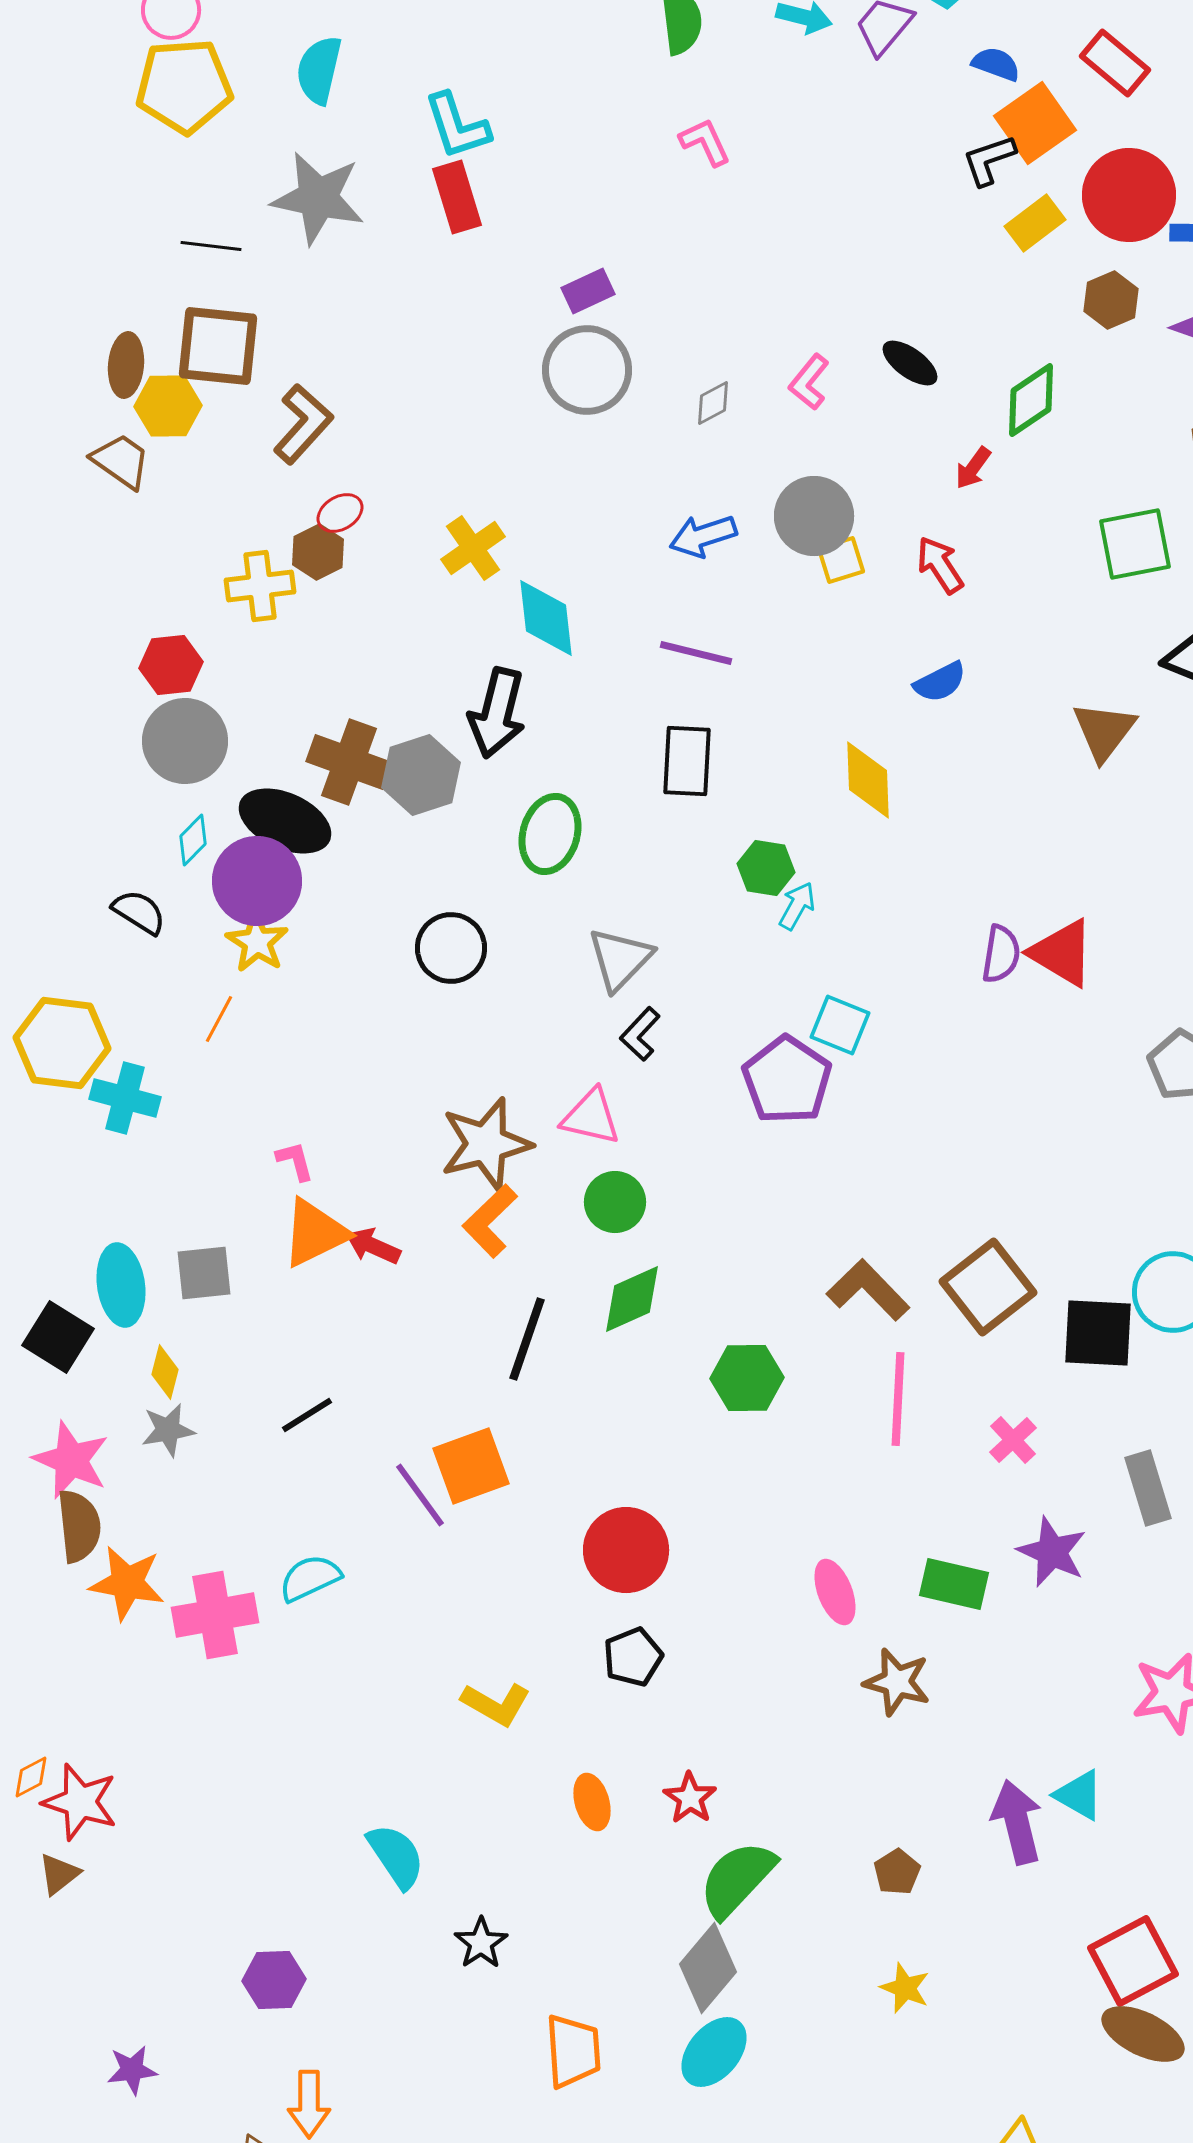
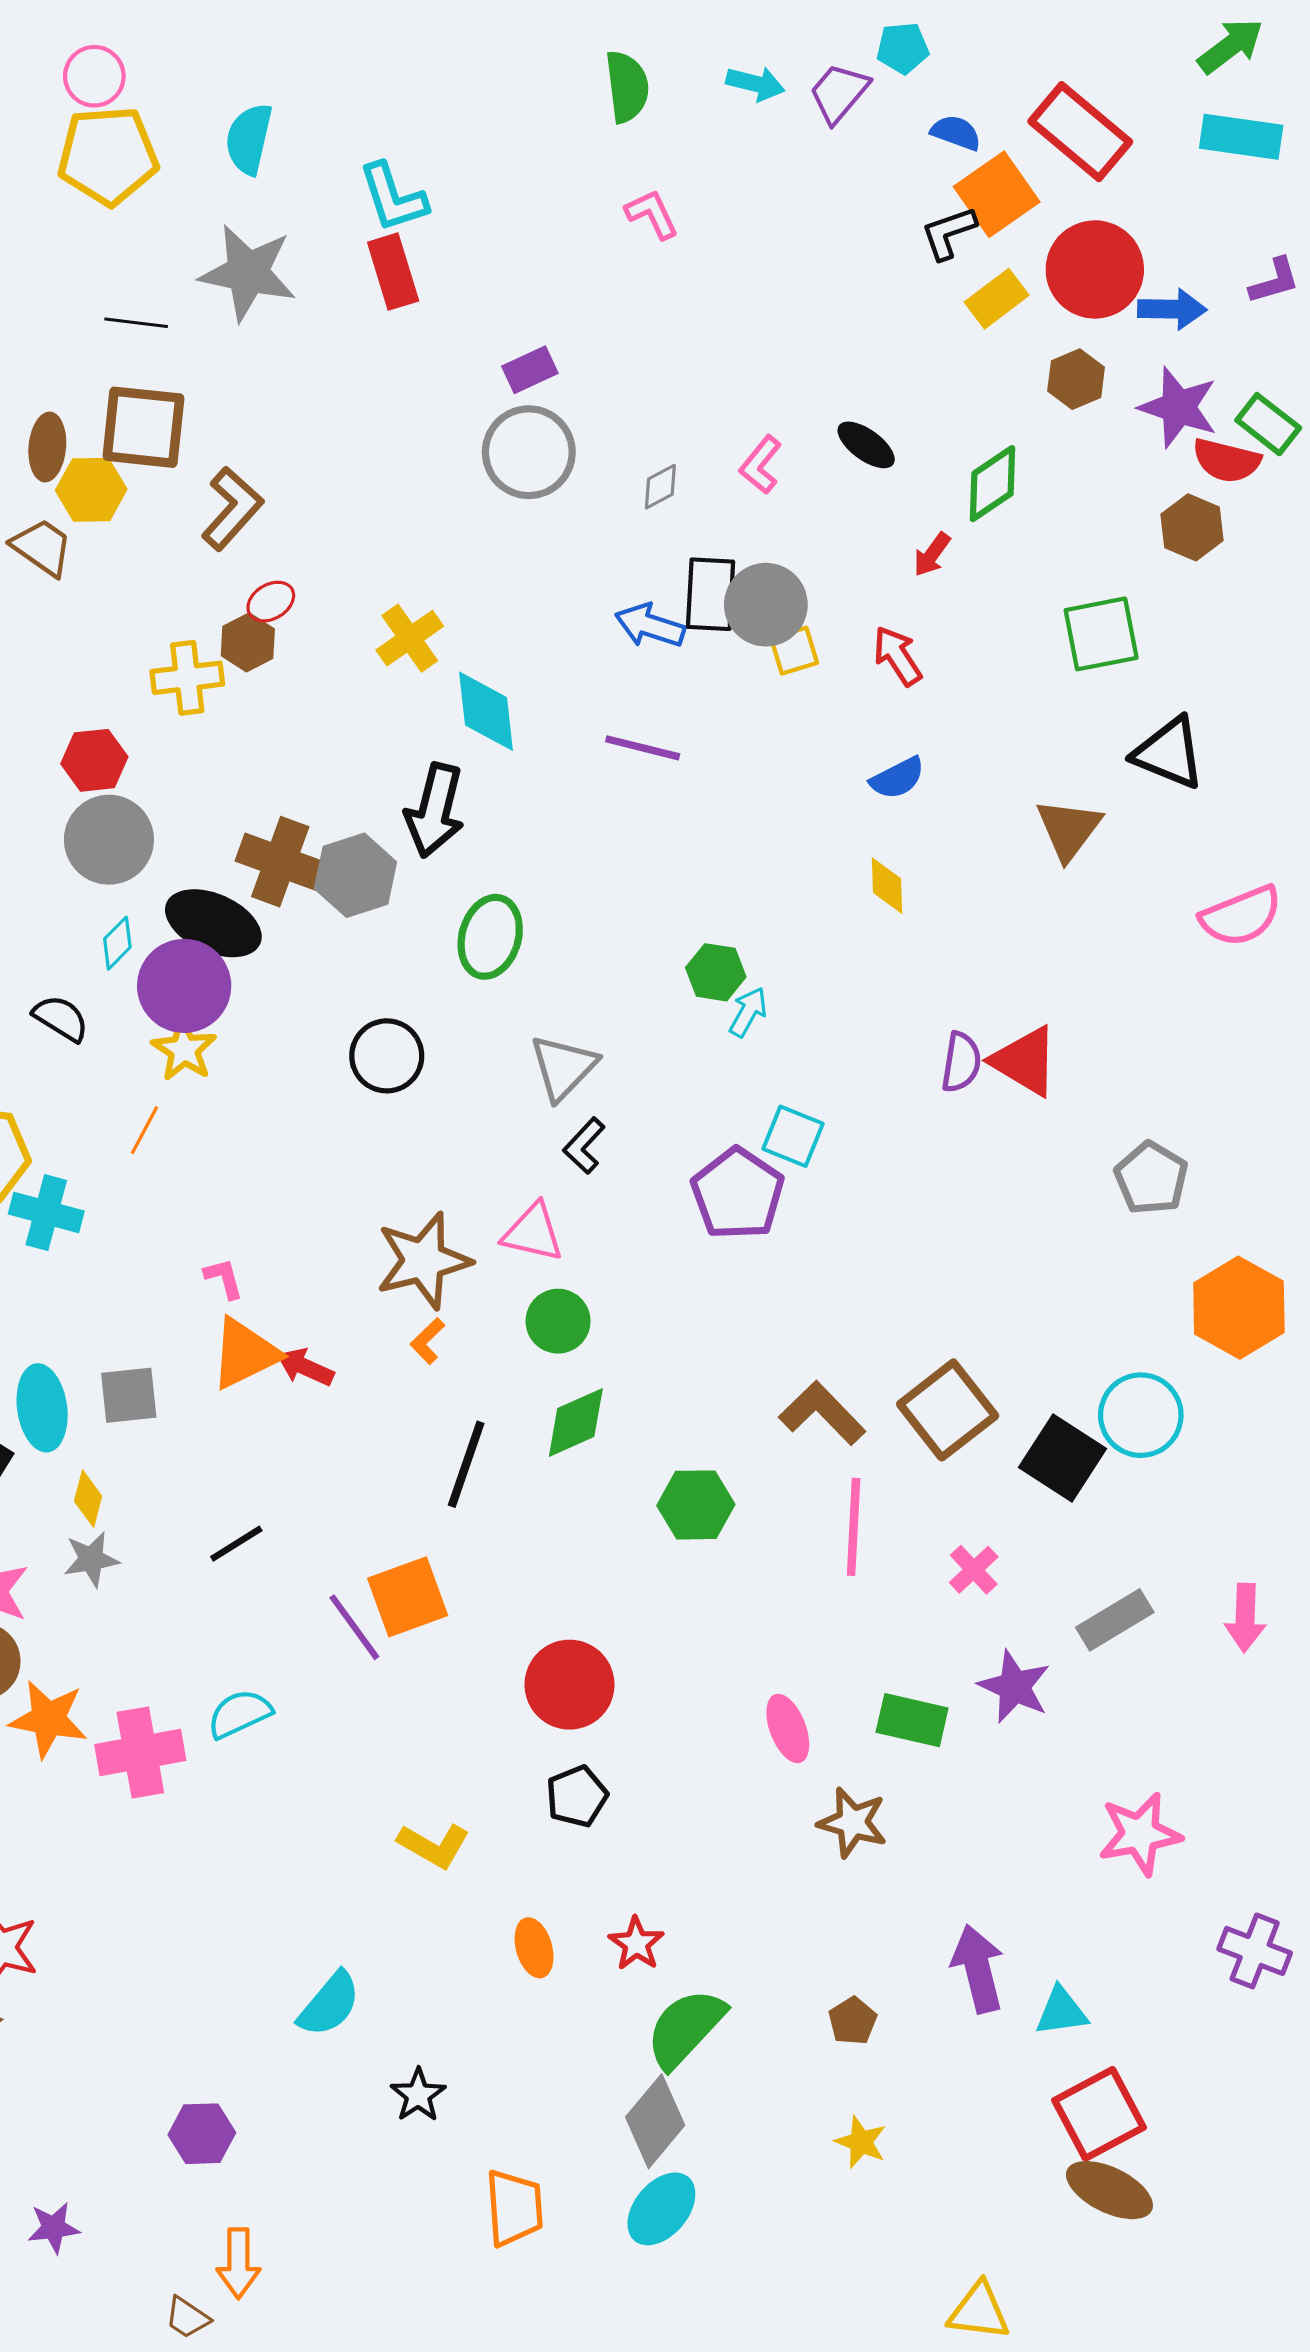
red rectangle: (1115, 63) -> (1080, 132), size x1.4
blue arrow: (703, 536) -> (650, 626), turned 36
black rectangle: (687, 761) -> (711, 594), moved
yellow diamond: (868, 780) -> (887, 886), moved, size x0.7
orange L-shape: (490, 1221) -> (427, 1341), size x0.6
black square: (1098, 1333) -> (1062, 1458), turned 30
gray rectangle: (1148, 1488) -> (1115, 1620), turned 76
cyan triangle: (1079, 1795) -> (1061, 2012), moved, turned -38
cyan semicircle: (396, 1856) -> (329, 2004), turned 74

